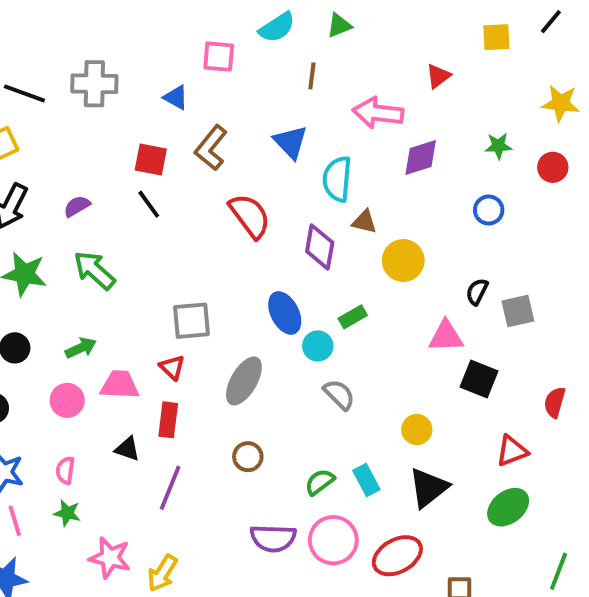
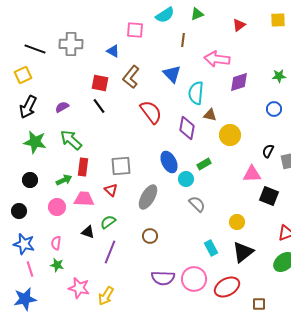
red triangle: (438, 76) -> (239, 25), moved
red rectangle: (168, 420) -> (83, 167), moved
green semicircle: (320, 482) -> (108, 222), moved

